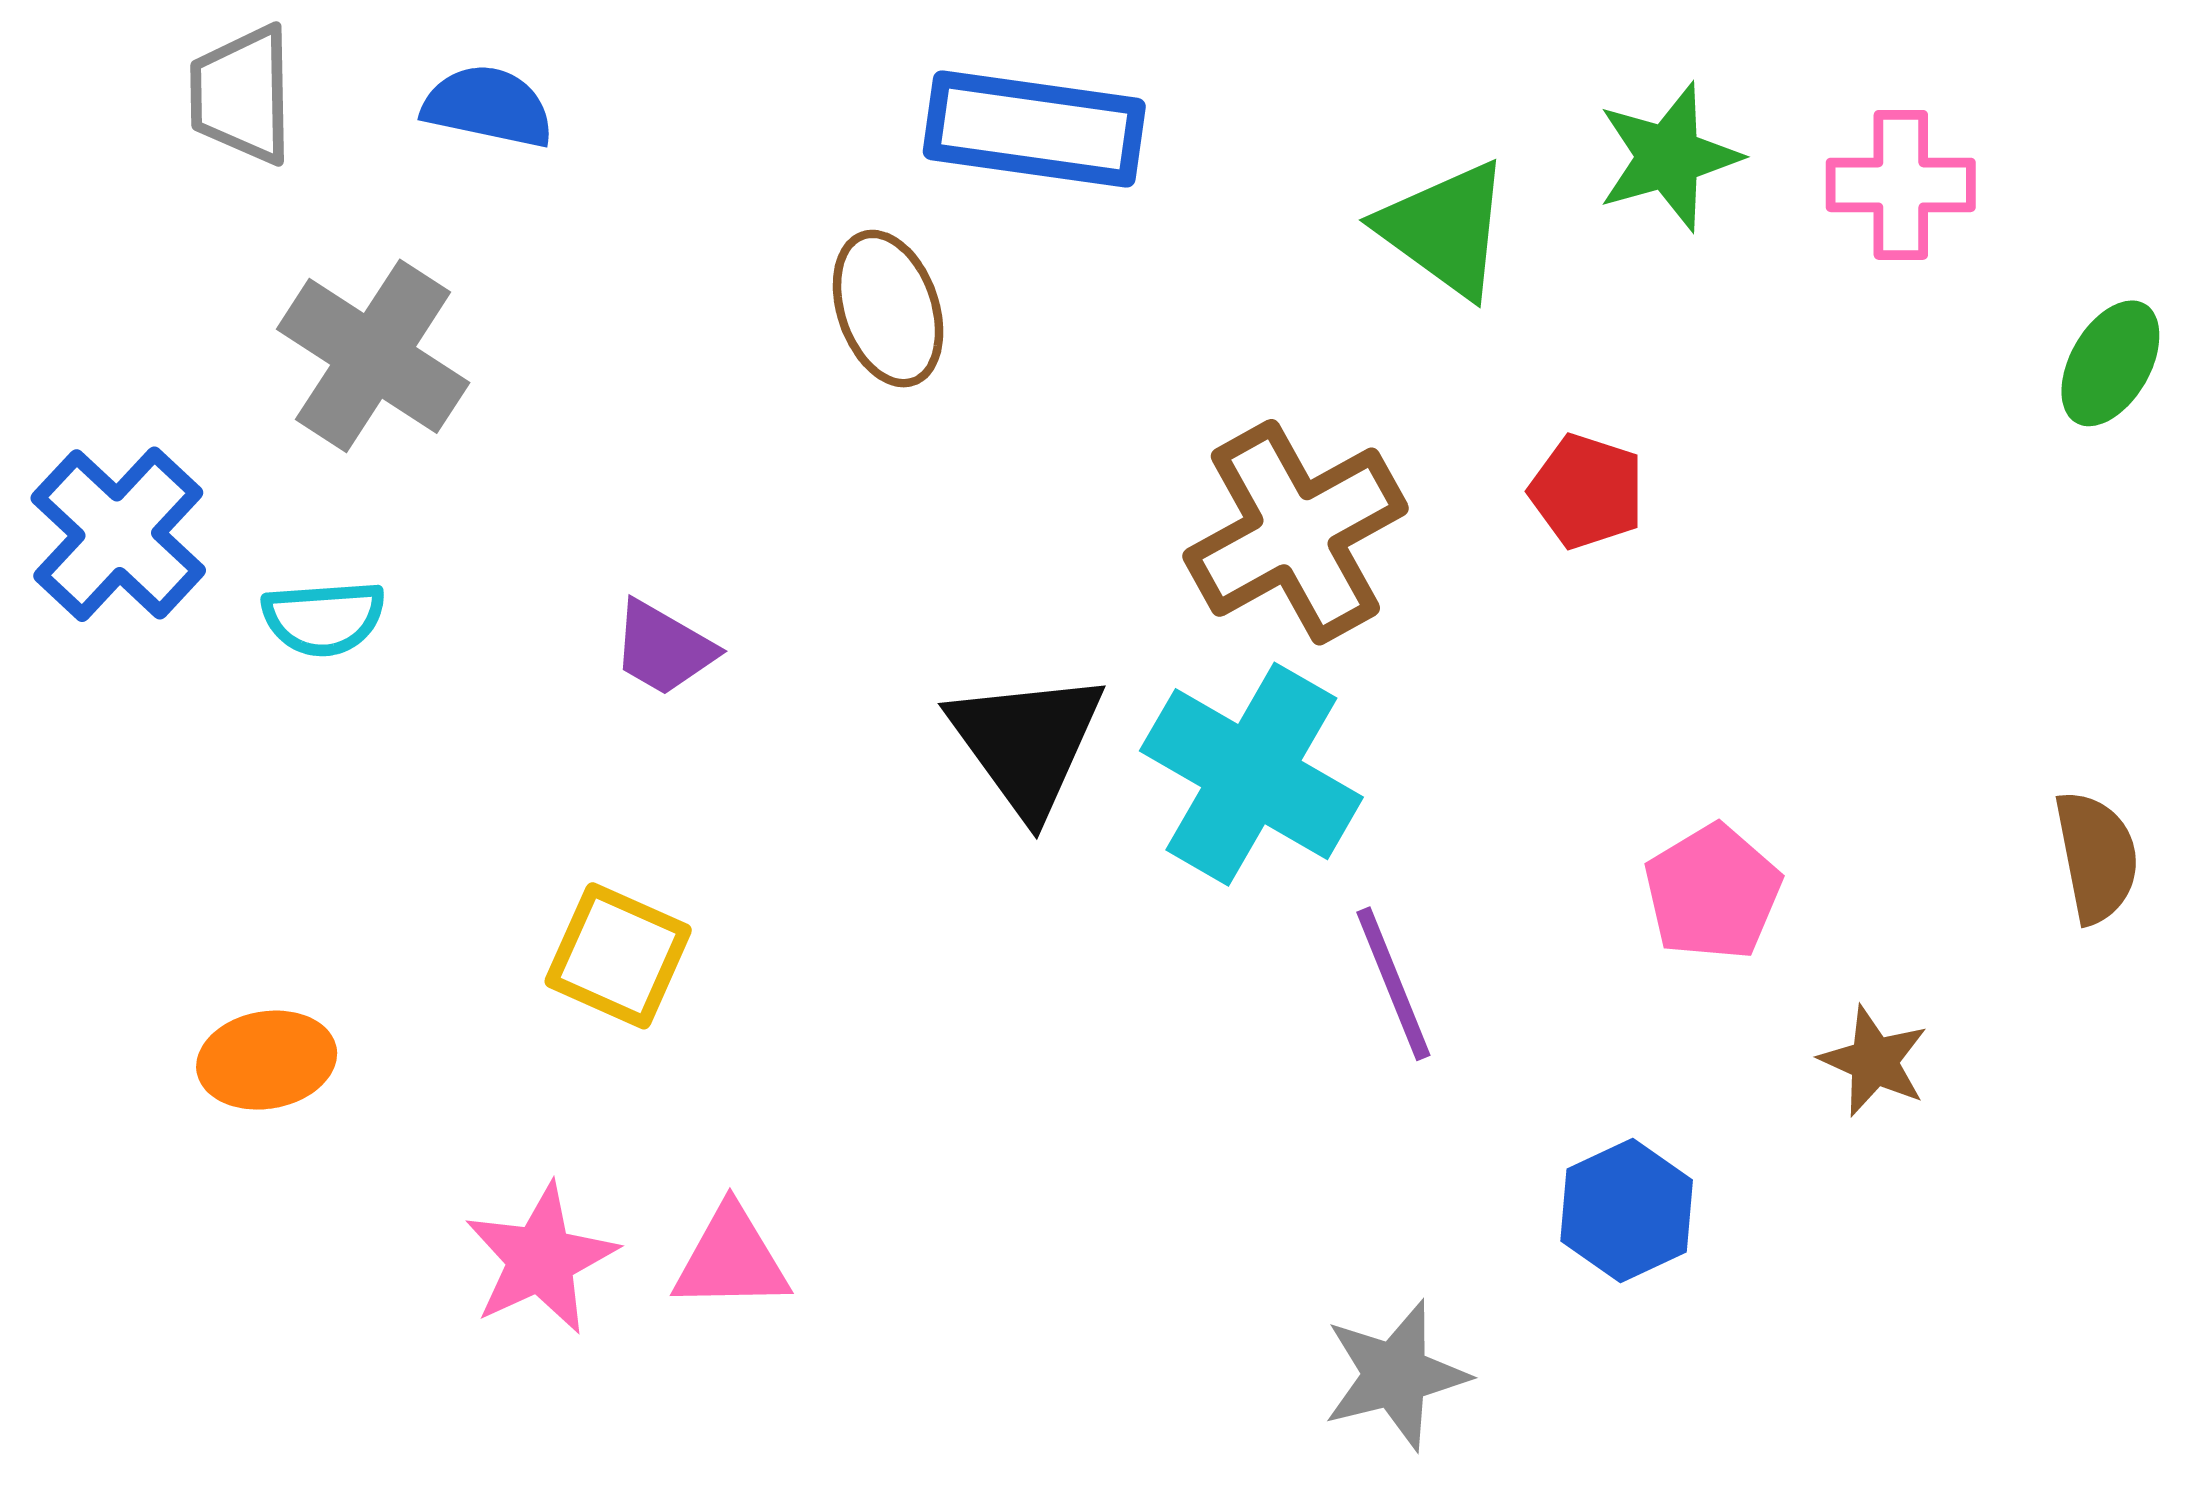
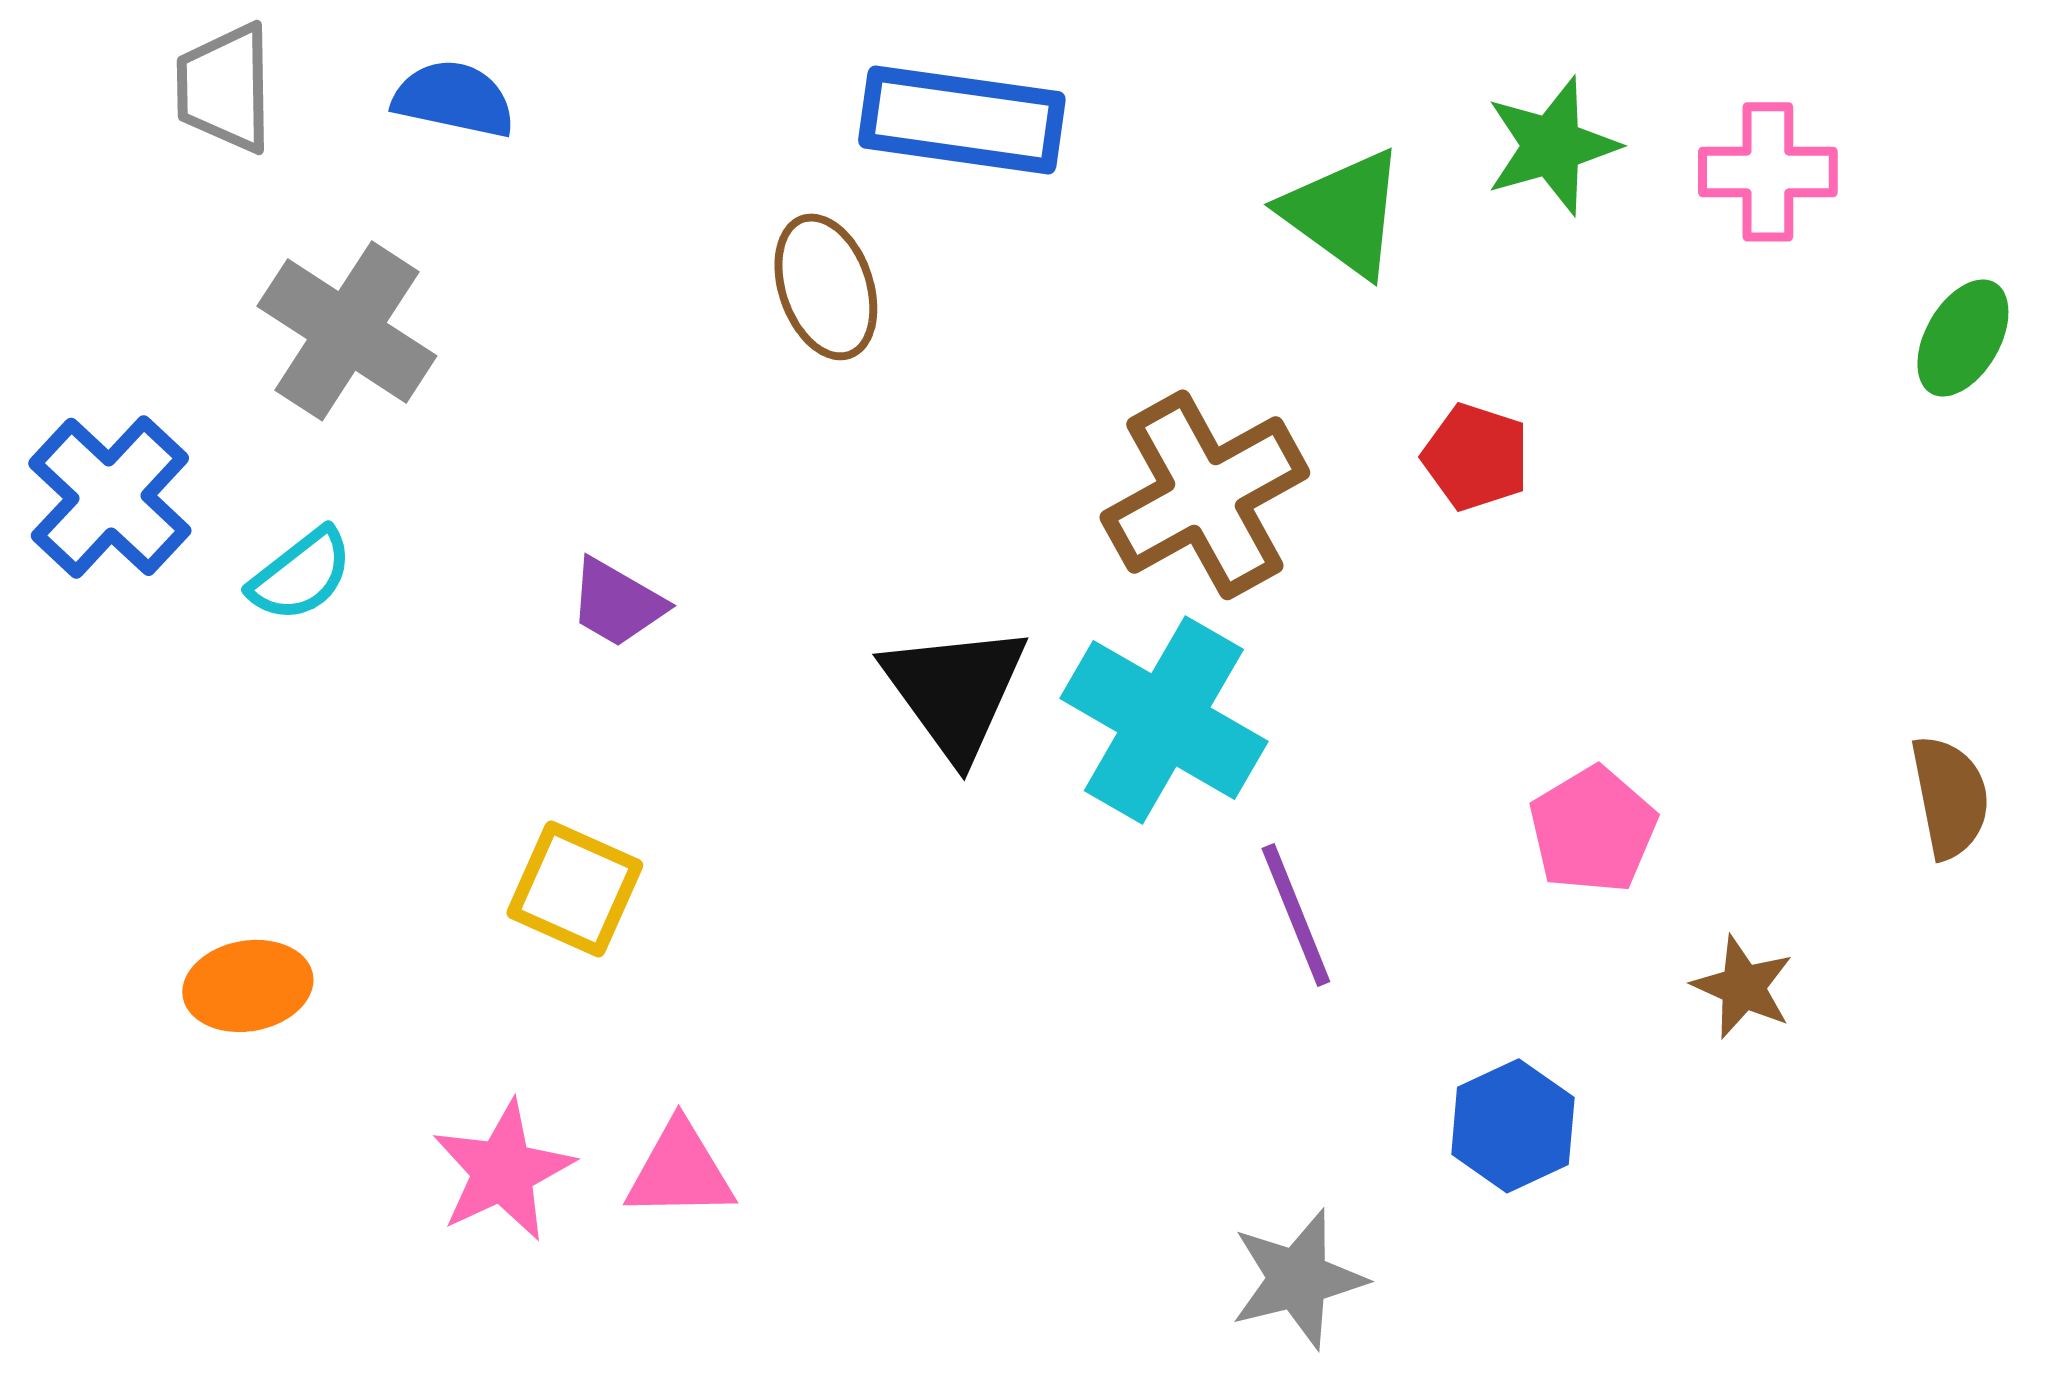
cyan semicircle: (324, 618) -> (301, 575), turned -34

